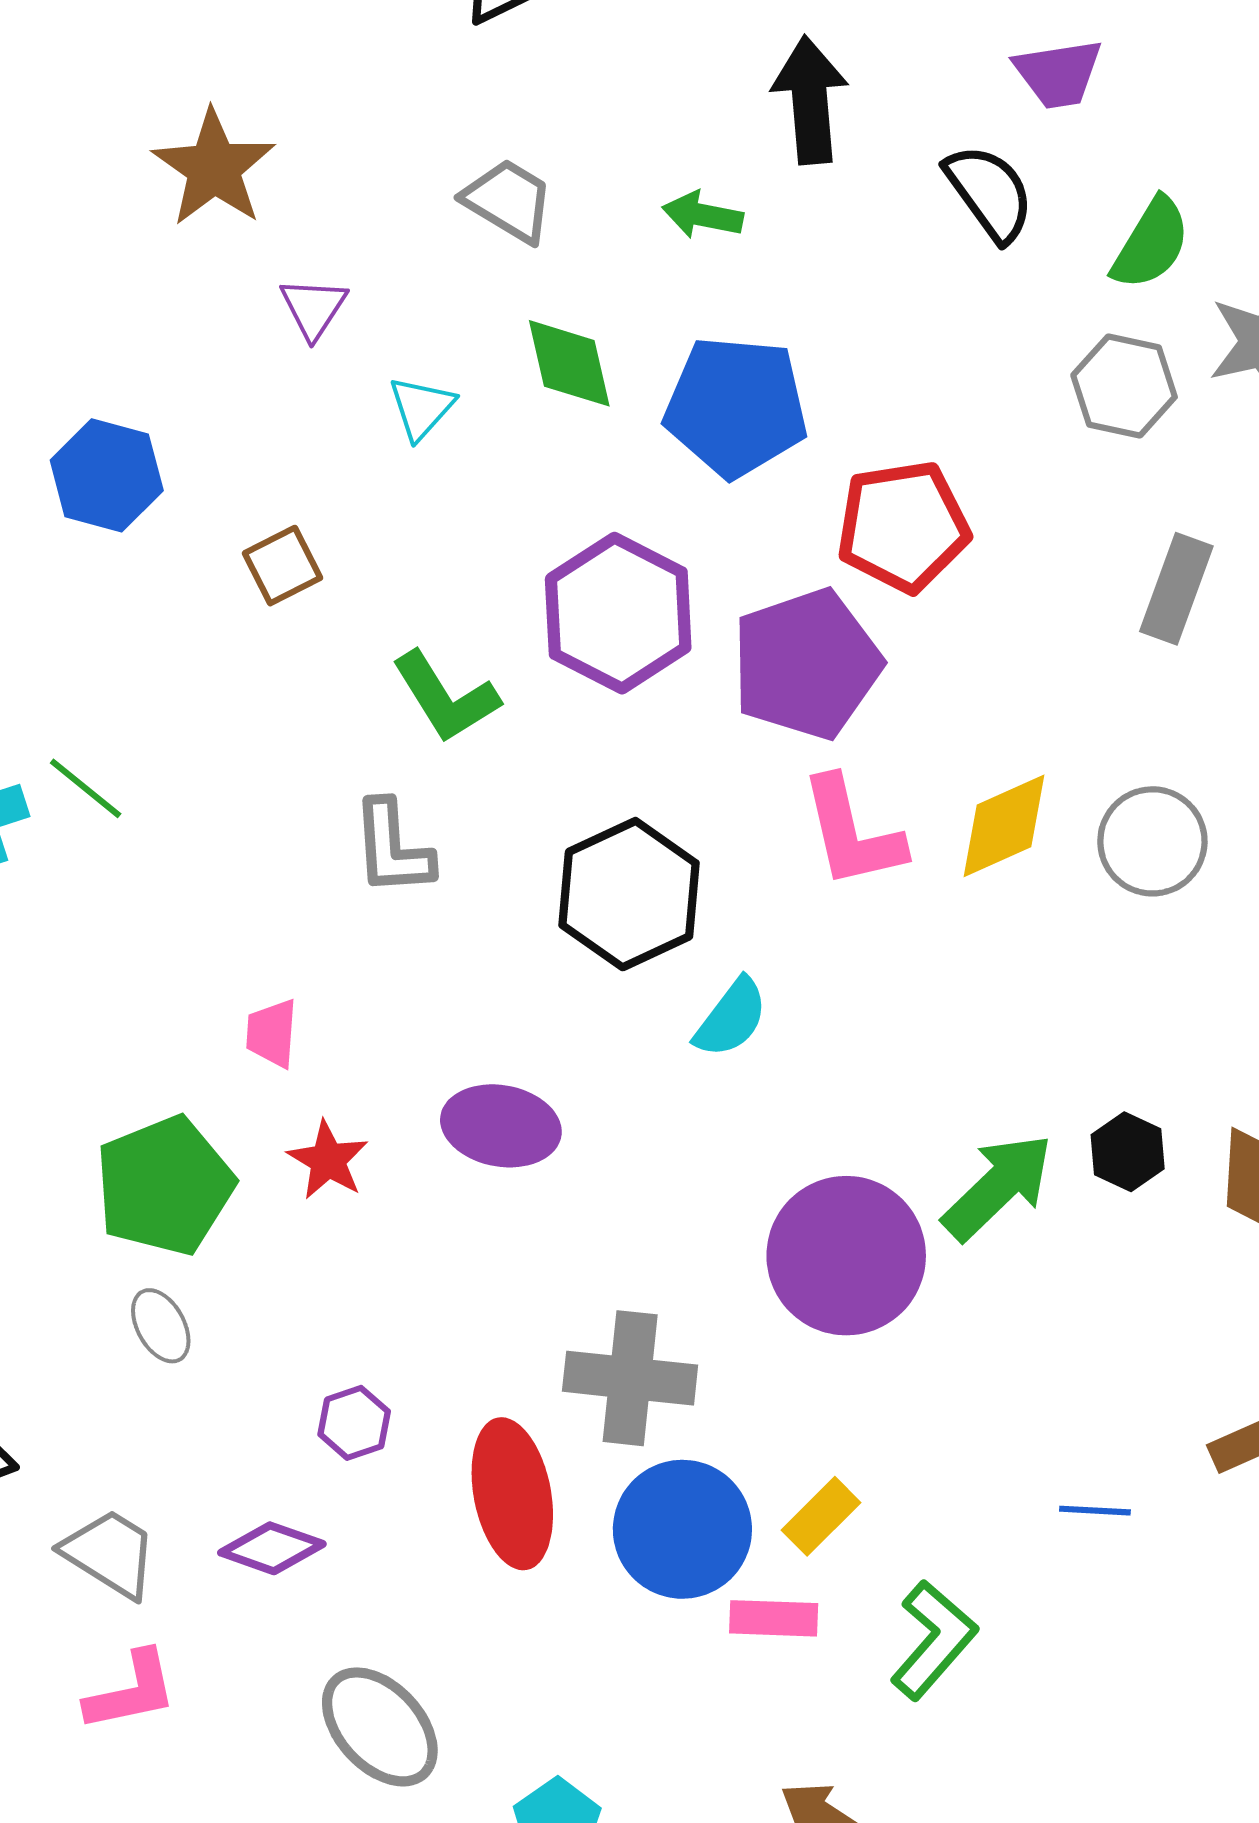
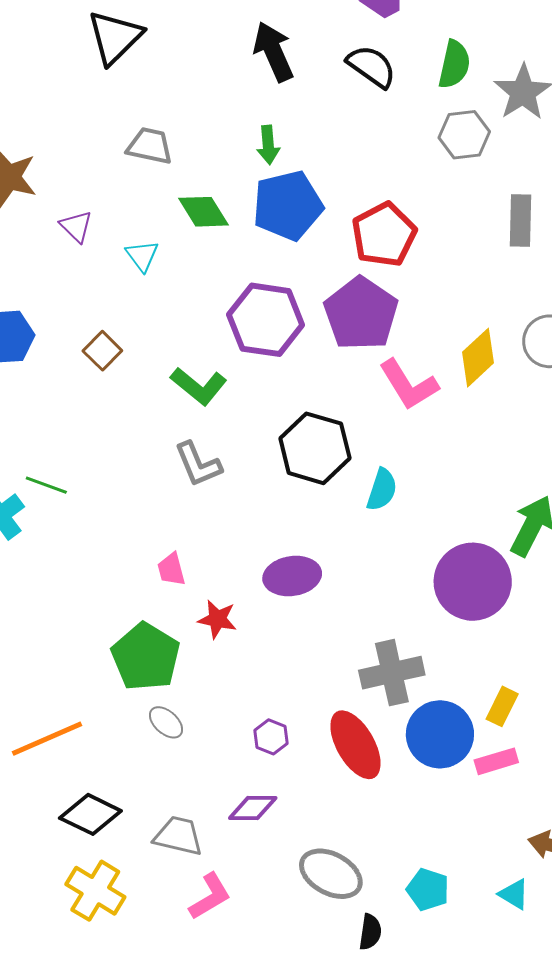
green arrow: (703, 215) -> (268, 145), moved, turned -87

